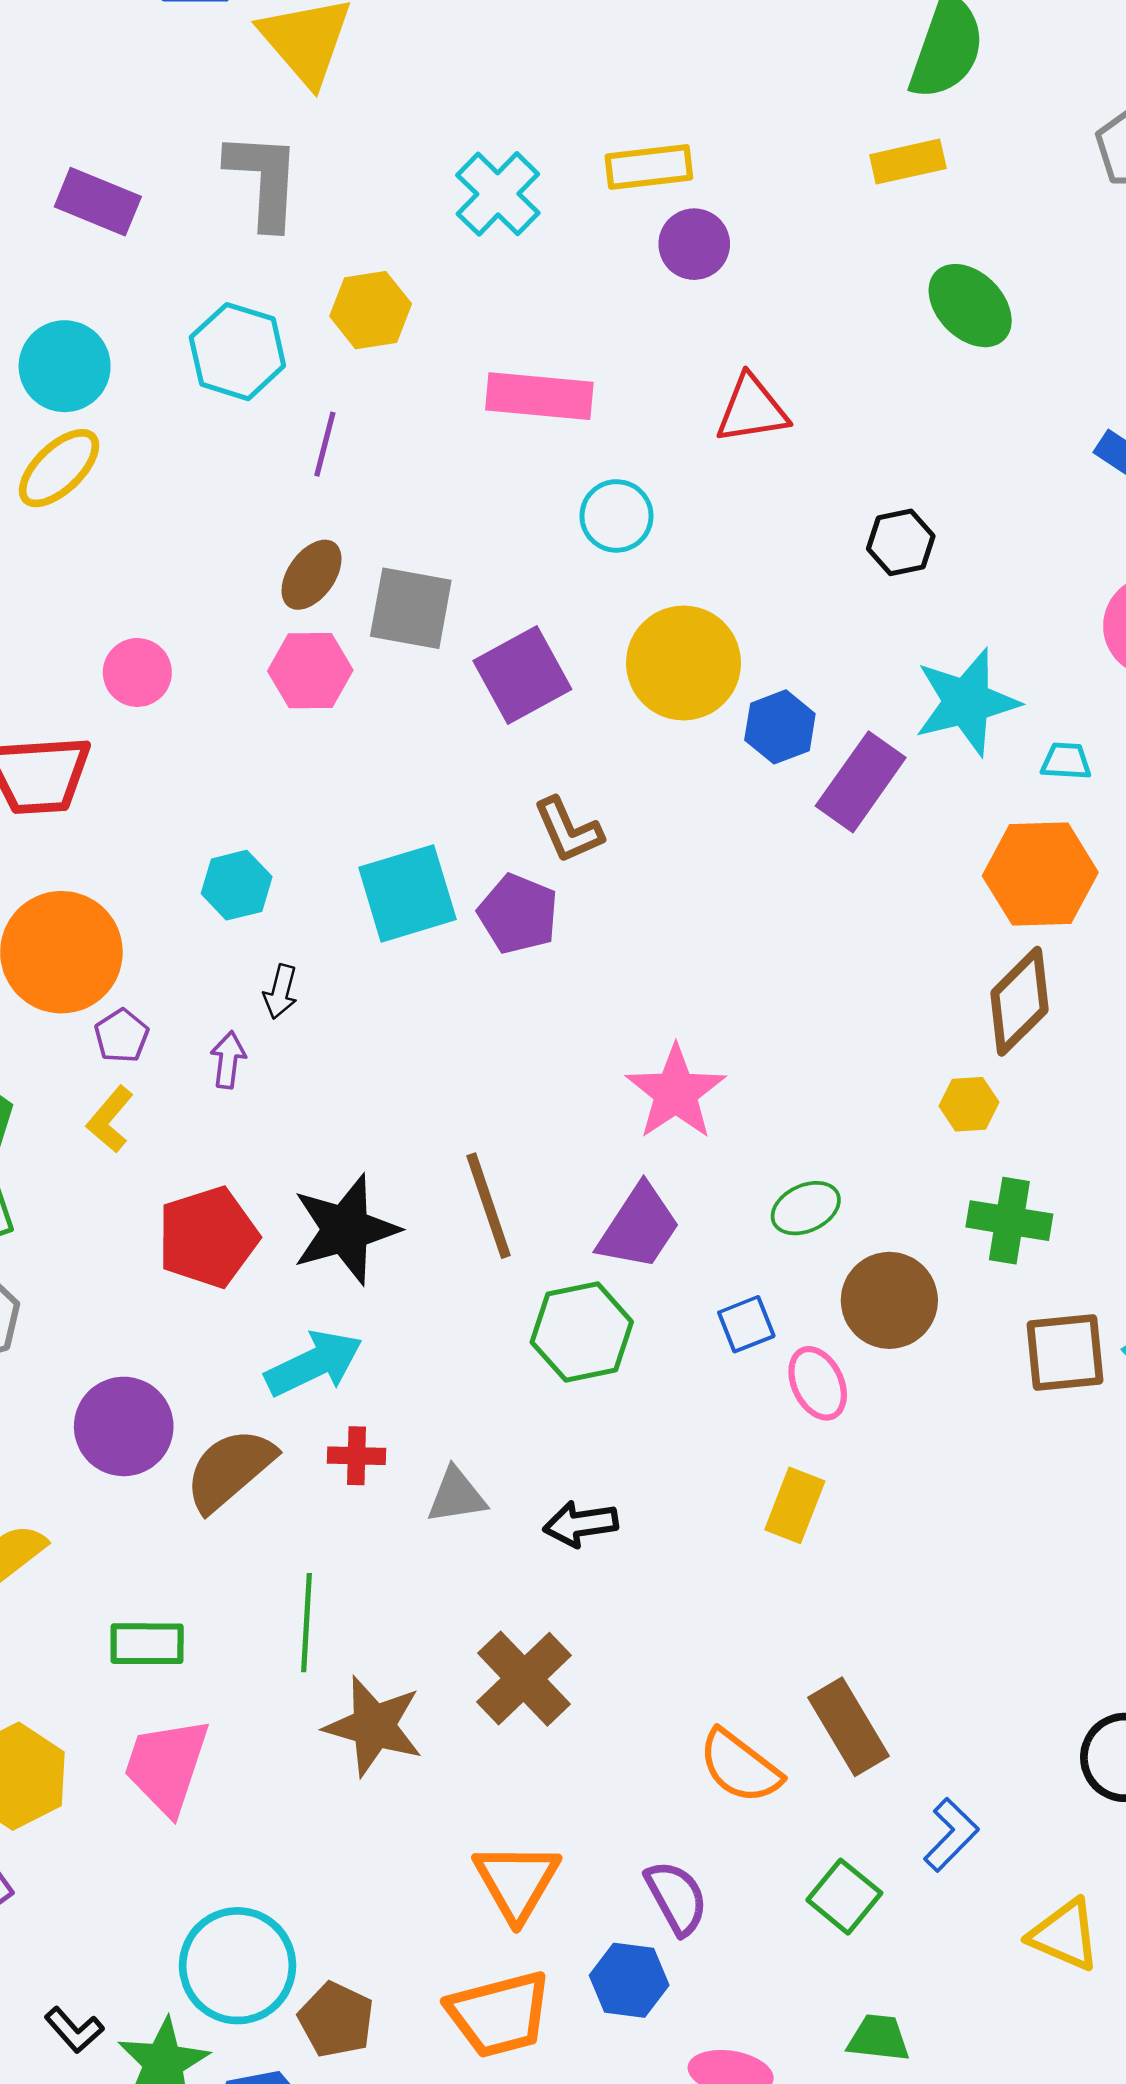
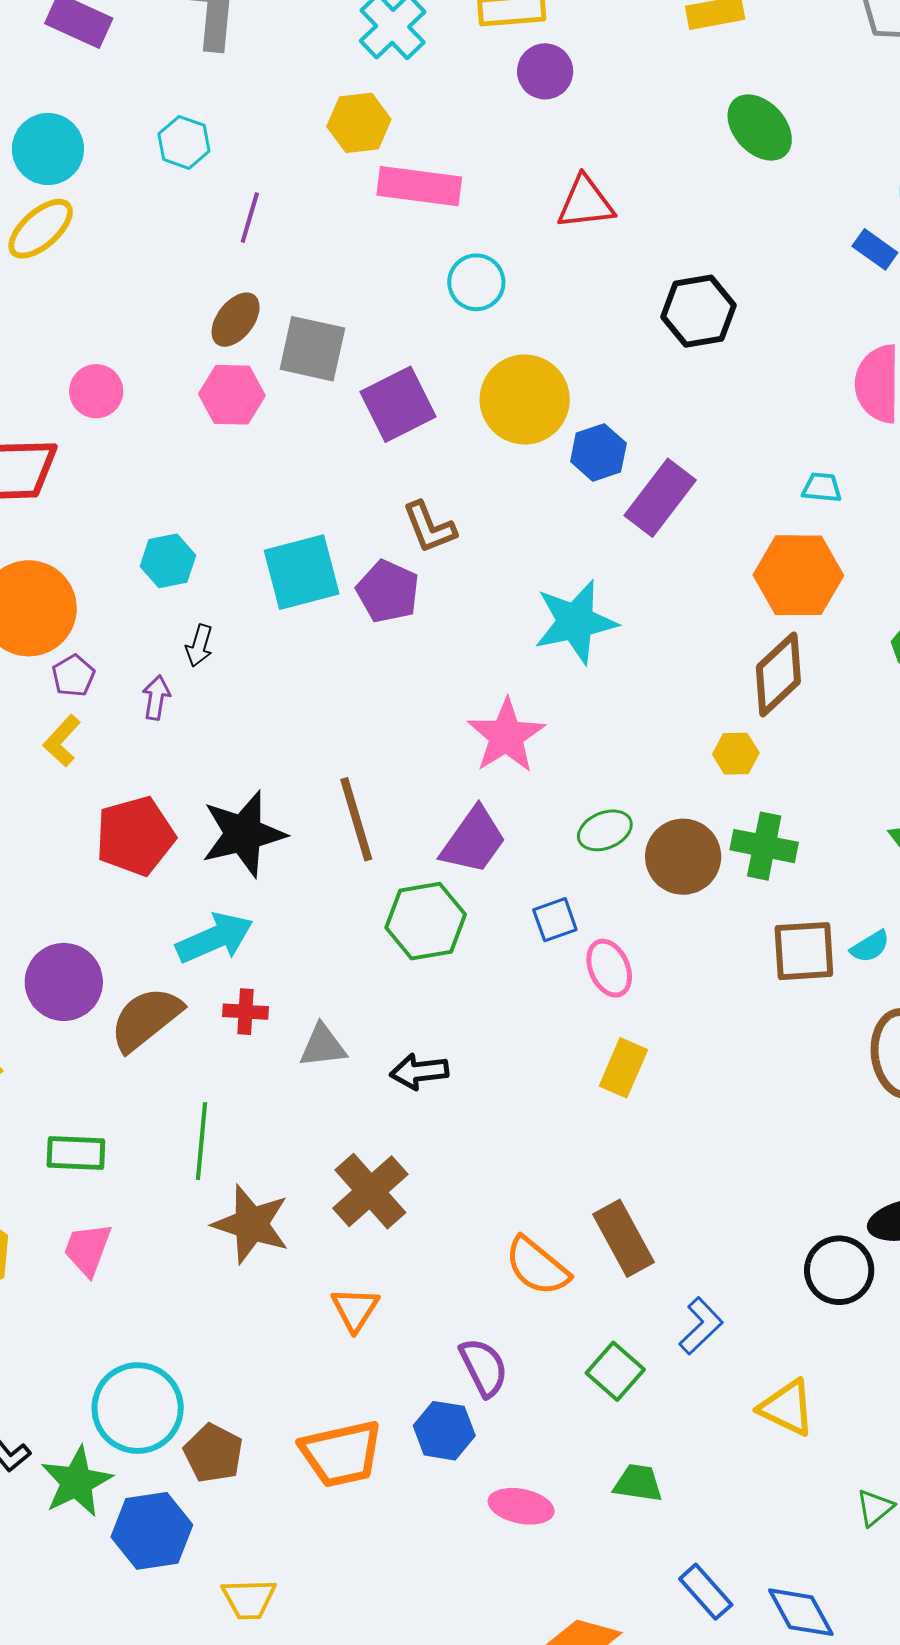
yellow hexagon: (371, 310) -> (359, 123), moved
cyan hexagon: (237, 352) -> (184, 142), size x0.7
black hexagon: (901, 542) -> (699, 311), size x1.4
cyan star: (967, 702) -> (575, 622), moved
brown circle: (889, 1300) -> (683, 857), moved
yellow rectangle: (795, 1505) -> (623, 1068), moved
pink trapezoid: (166, 1766) -> (88, 1249), size x0.7
orange triangle: (517, 1882) -> (355, 1309), moved, size x0.7

